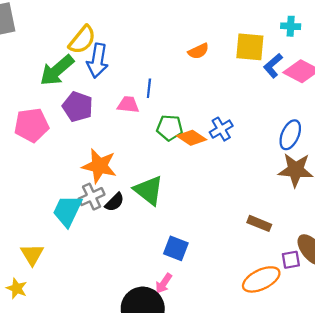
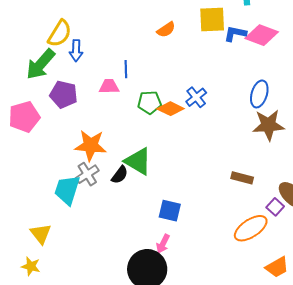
blue arrow: (98, 61) -> (76, 51), size x0.7
blue L-shape: (273, 66) -> (235, 34), turned 60
black semicircle: (115, 202) -> (120, 175), moved
purple square: (291, 260) -> (275, 207), turned -30

